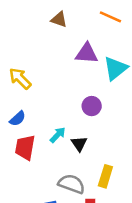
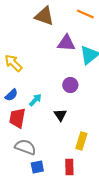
brown triangle: (59, 19) -> (44, 16), size x1.5
cyan arrow: (58, 135) -> (35, 100), moved
gray semicircle: (72, 184) -> (25, 147), moved

